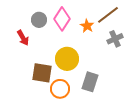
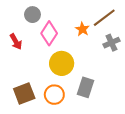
pink diamond: (62, 19) -> (49, 33), moved
gray circle: (39, 20) -> (32, 15), moved
brown square: (42, 73) -> (24, 94), moved, turned -30

